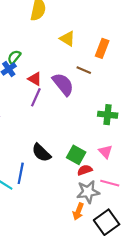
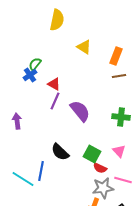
brown line: (84, 70) -> (119, 76), moved, turned -32
purple semicircle: (63, 84) -> (80, 111), moved
red semicircle: (85, 170) -> (100, 168), turned -136

